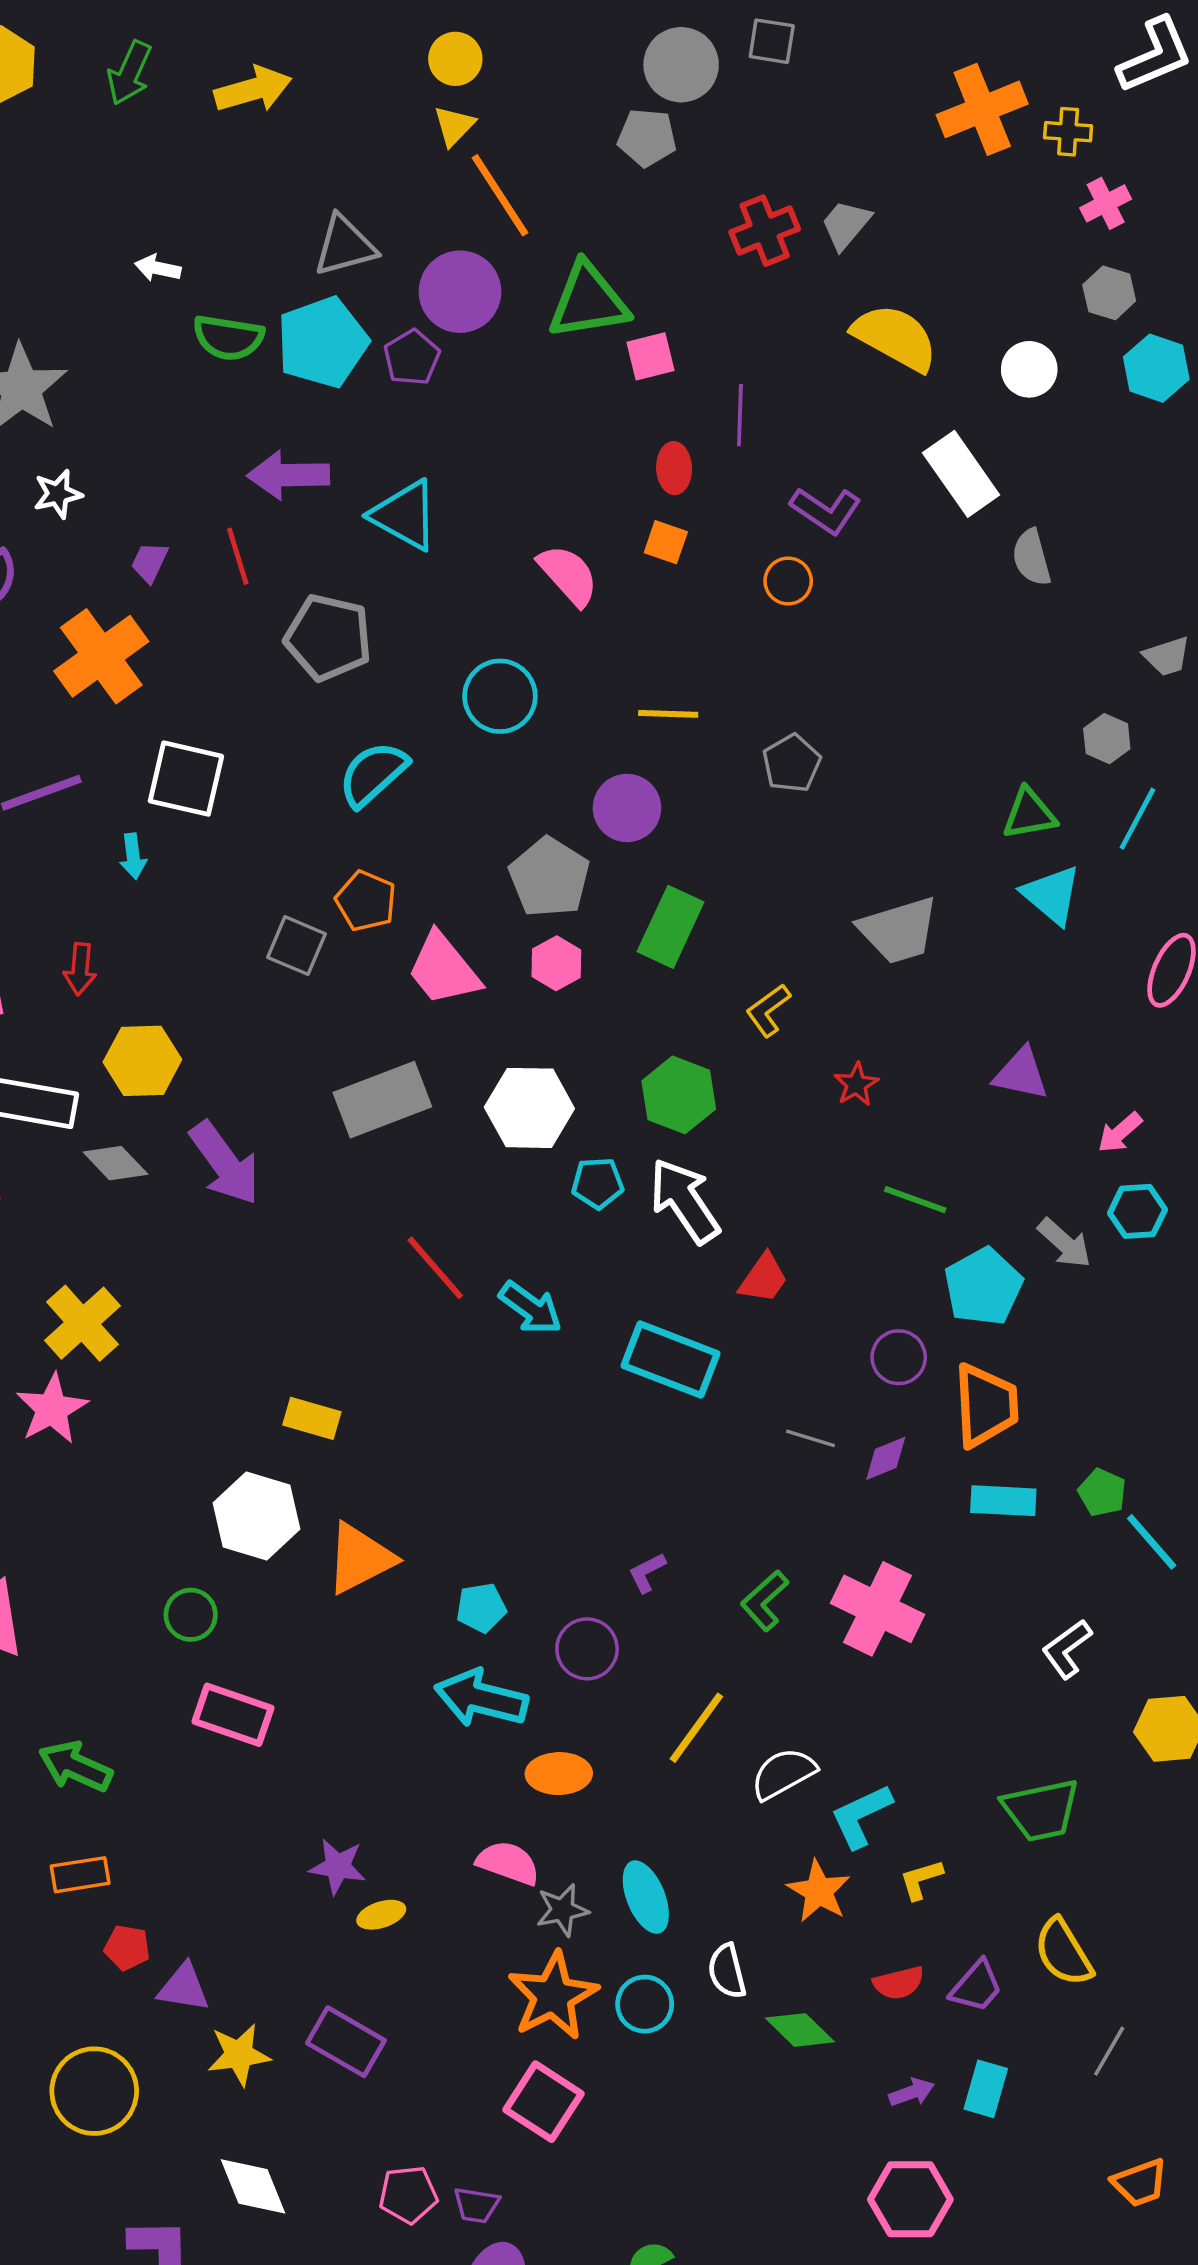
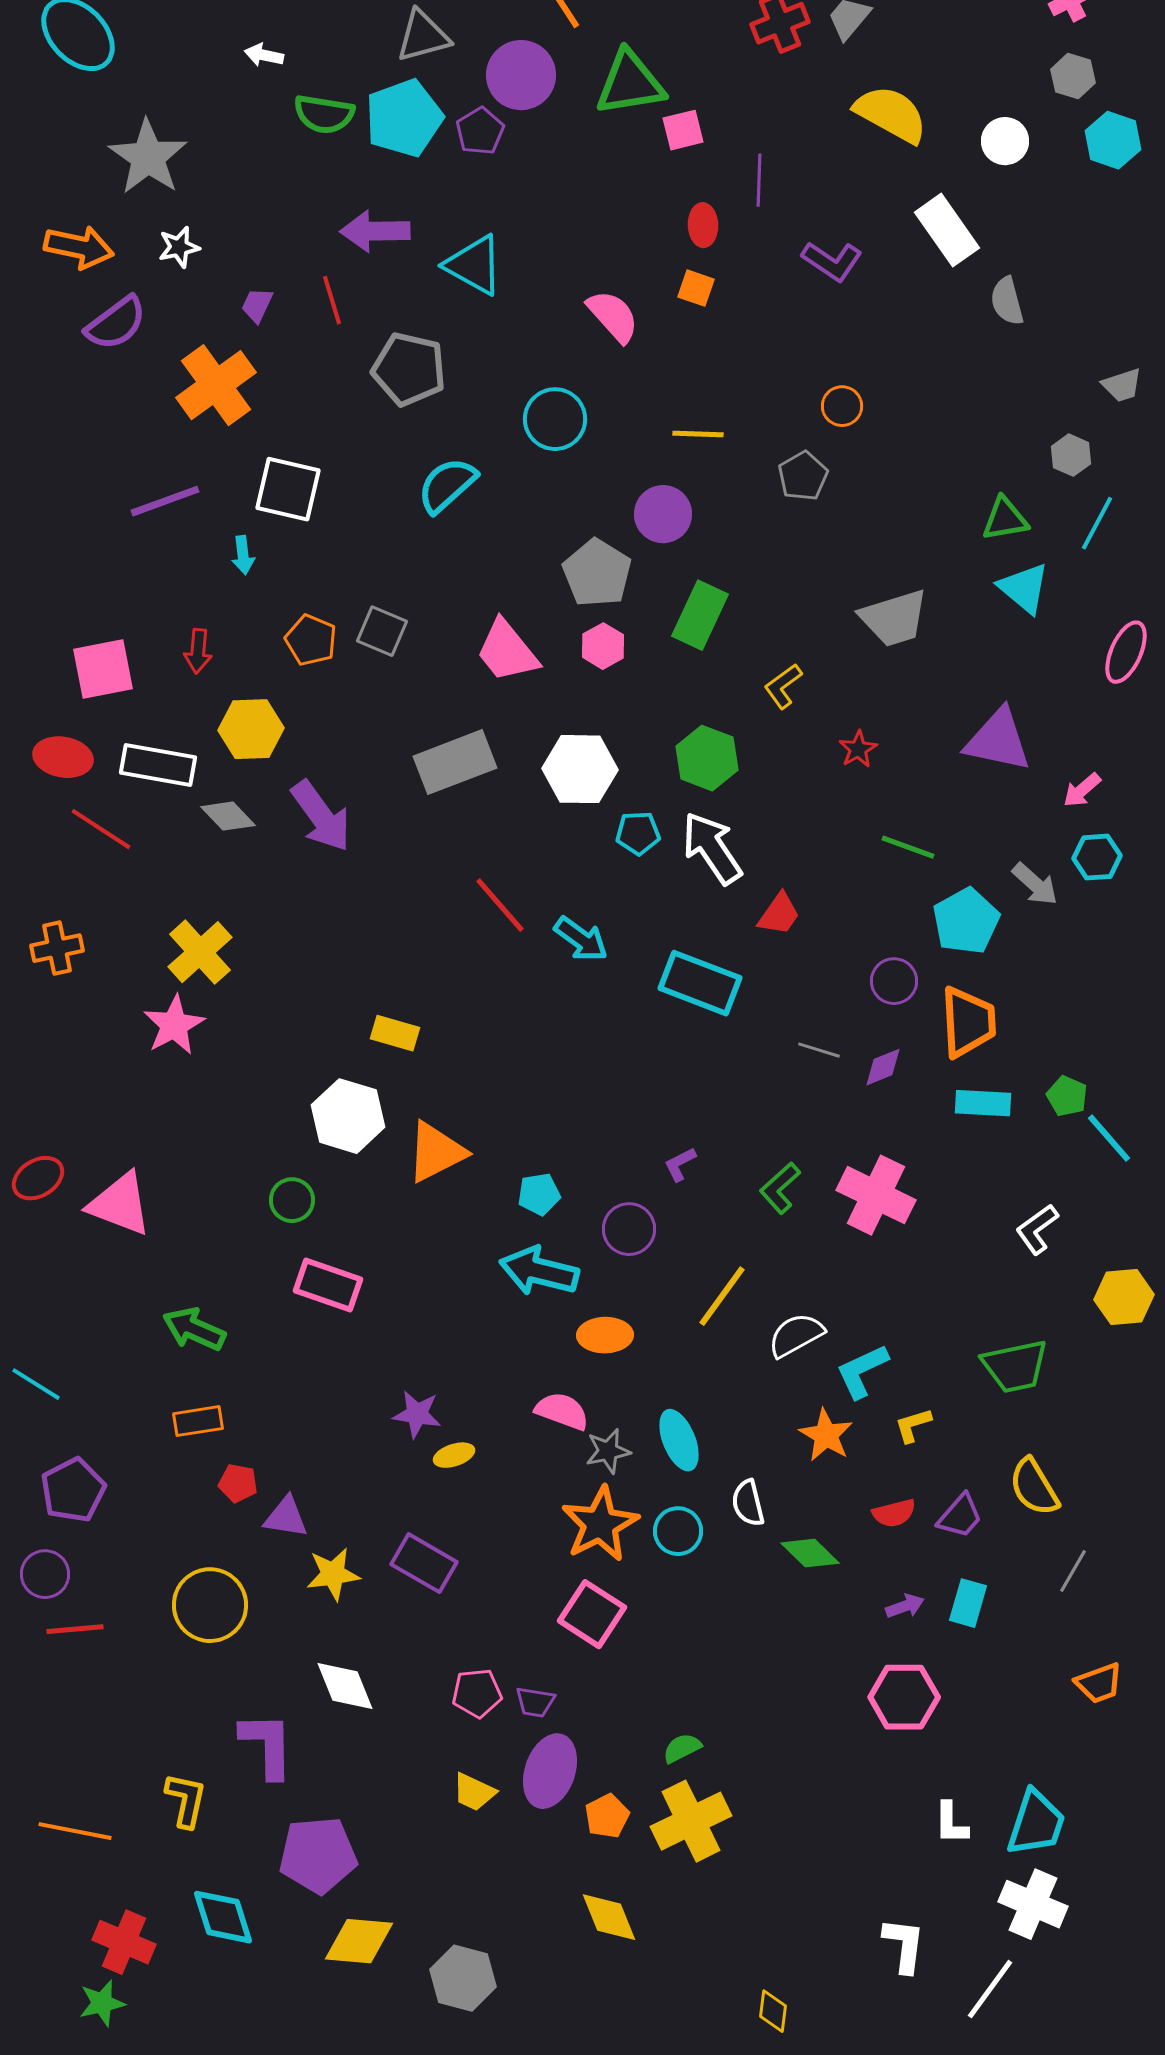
orange circle: (788, 581) -> (842, 406), moved
orange pentagon: (366, 901) -> (311, 640), moved
purple triangle: (1021, 1074) -> (998, 740), size x1.4

